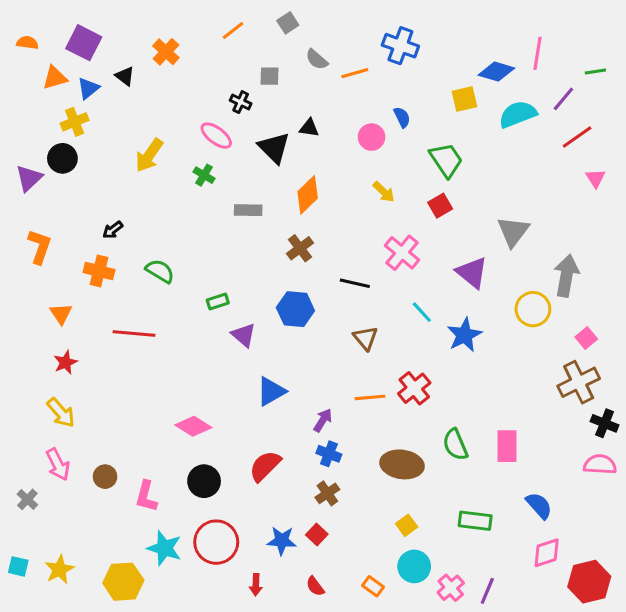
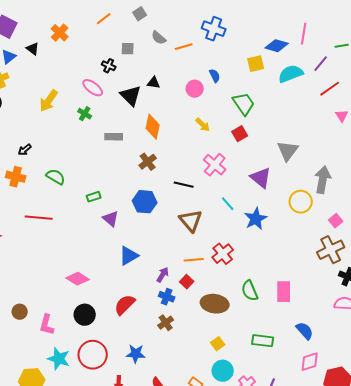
orange diamond: (308, 195) -> (153, 127), turned -35
brown triangle: (365, 338) -> (191, 221), size x1.4
red square: (317, 534) -> (187, 282), moved

